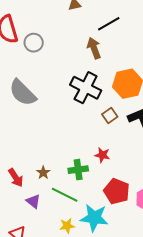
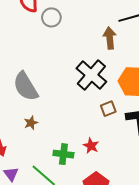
gray semicircle: (23, 93) -> (26, 86), moved
brown star: (43, 173) -> (31, 123), moved

